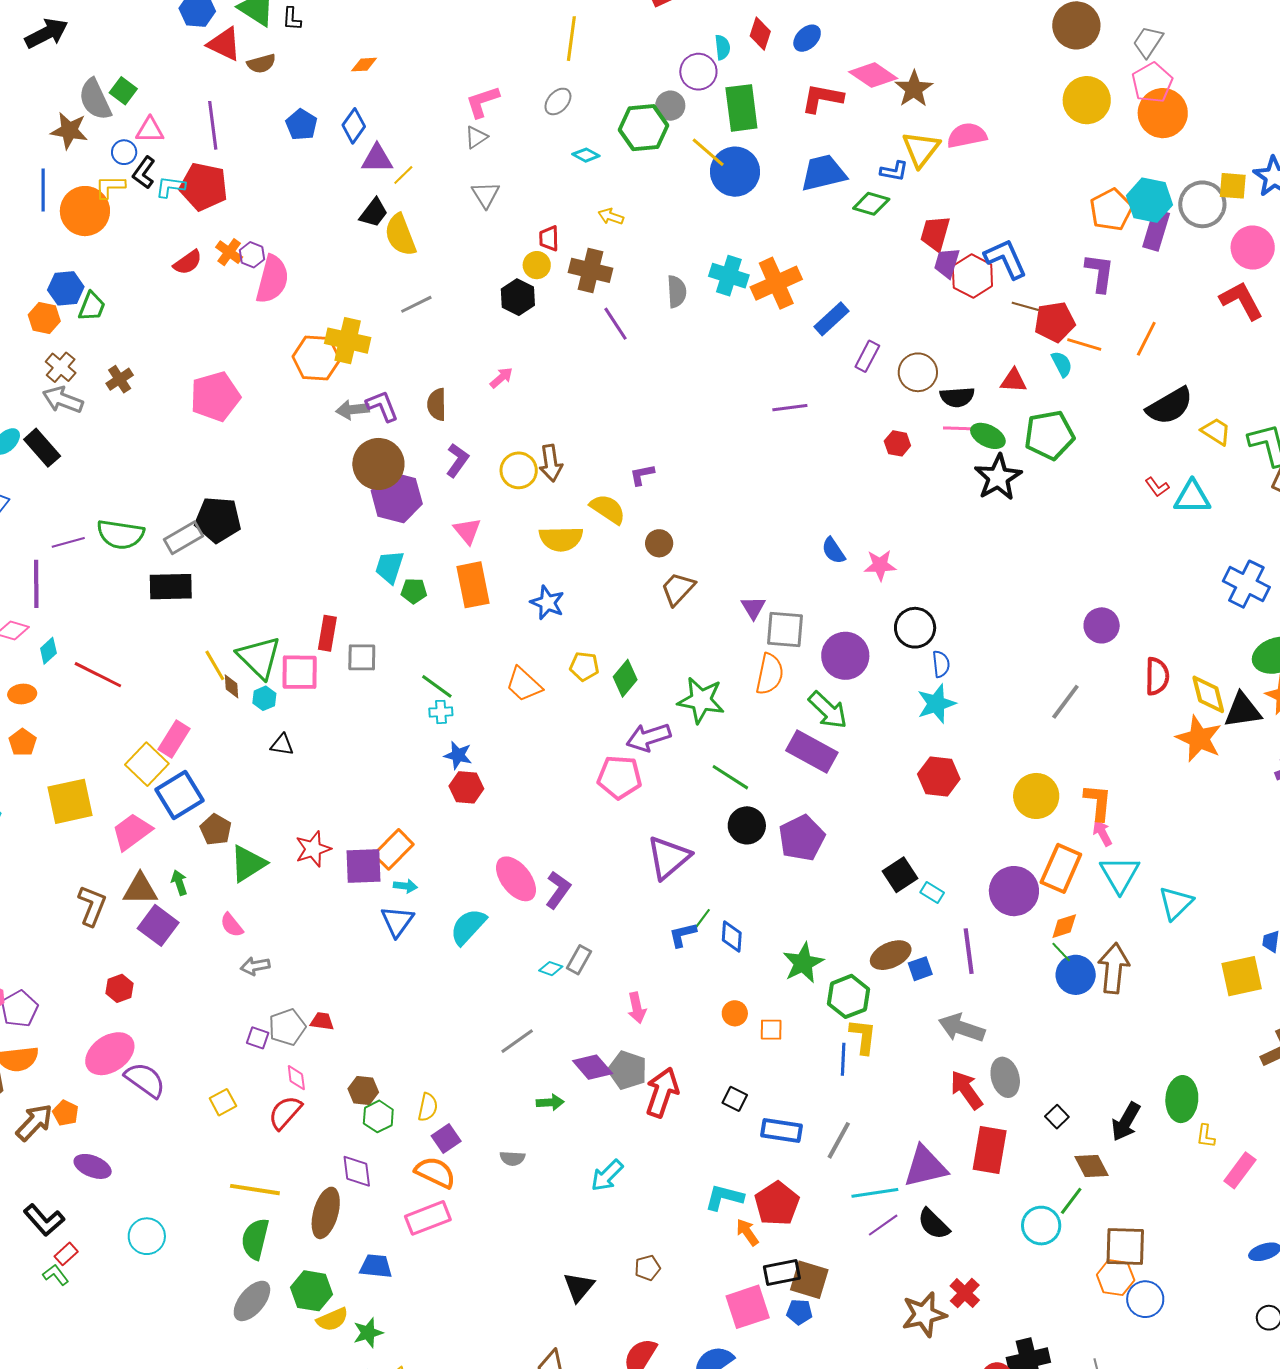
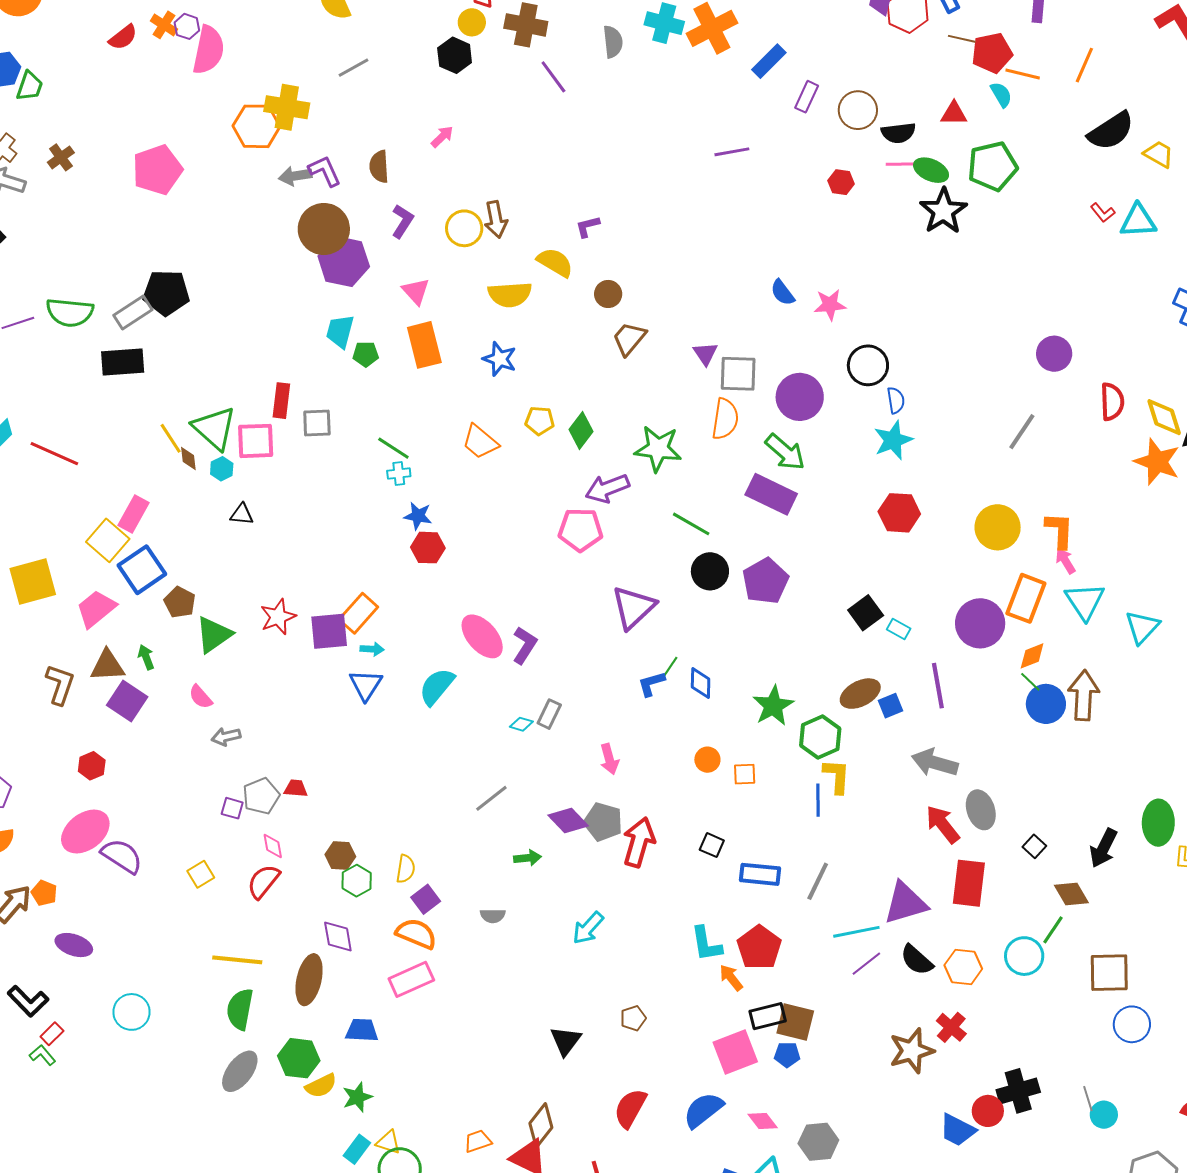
cyan L-shape: (724, 1197) -> (706, 944), turned -111
orange hexagon: (1116, 1278) -> (963, 967), moved

